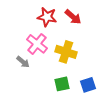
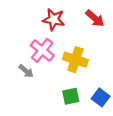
red arrow: (73, 17) -> (95, 18), moved
blue square: (88, 85) -> (101, 97), turned -35

